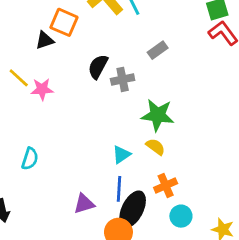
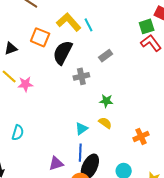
black triangle: (45, 40) -> (11, 49), moved
black semicircle: (98, 67) -> (63, 53), moved, size x1.4
green star: (158, 115) -> (106, 101), size x0.6
orange cross: (166, 185) -> (141, 136), moved

